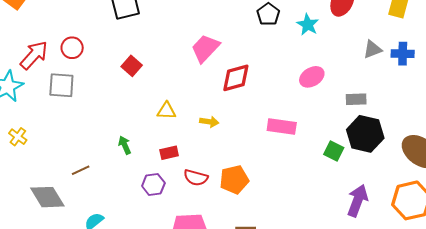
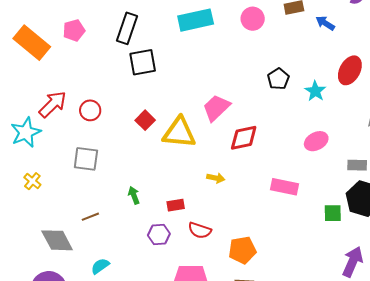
red circle: (72, 48) -> (90, 110), moved
gray square: (61, 85) -> (86, 159), moved
yellow triangle: (166, 111) -> (179, 133), moved, size x1.8
green square: (334, 151) -> (333, 213), turned -30
orange pentagon: (234, 180) -> (242, 250), moved

